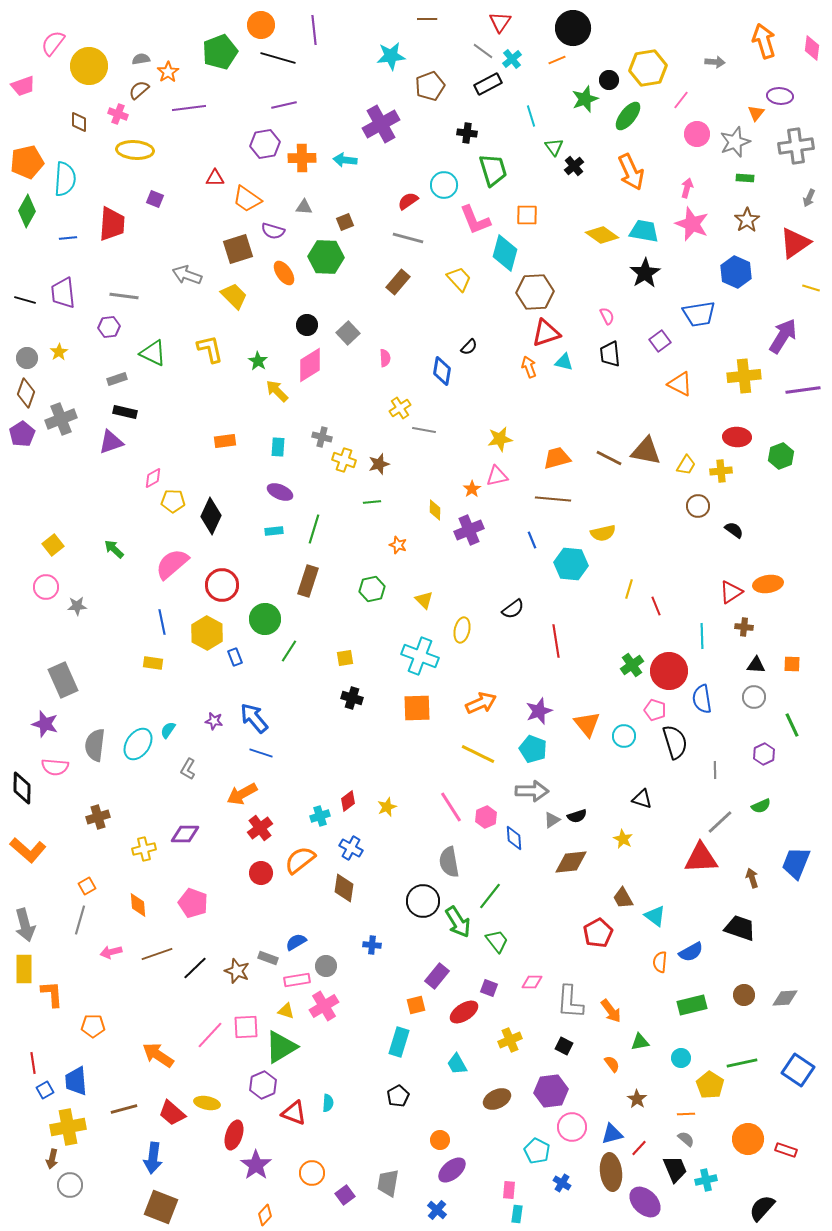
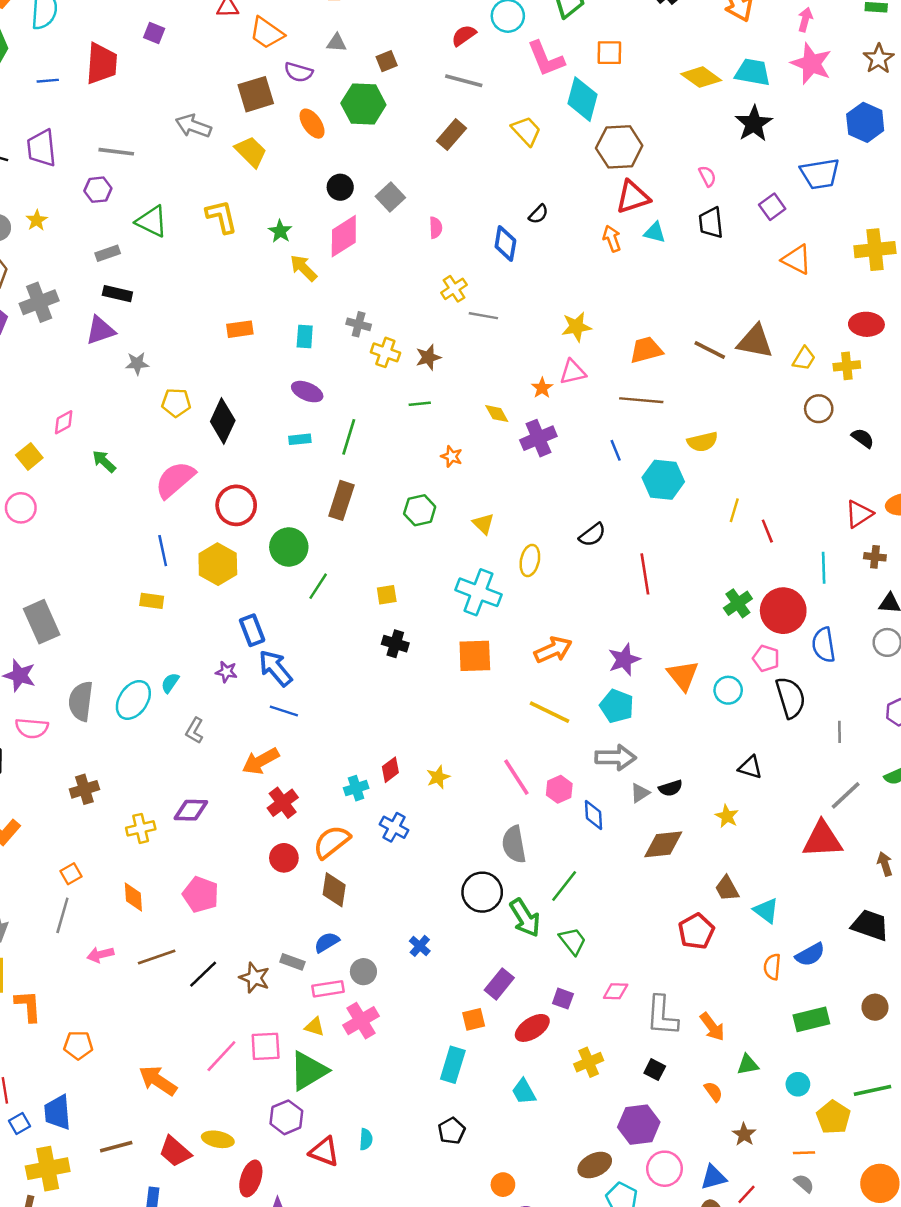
pink diamond: (153, 478) -> (64, 422), moved
yellow diamond: (435, 510) -> (497, 414), turned -30
gray star: (77, 606) -> (137, 363), moved
blue rectangle: (235, 657) -> (252, 630), moved, size x1.4
brown diamond: (344, 888) -> (334, 890), moved
blue cross: (372, 945) -> (420, 946), turned 36
brown ellipse: (497, 1099) -> (595, 1165), moved

